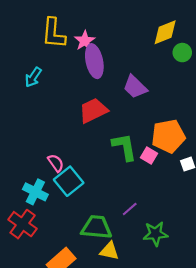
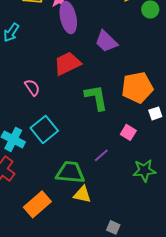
pink square: (149, 155) -> (128, 132), moved
pink semicircle: (56, 163) -> (32, 87), moved
green star: (155, 234) -> (144, 170), moved

